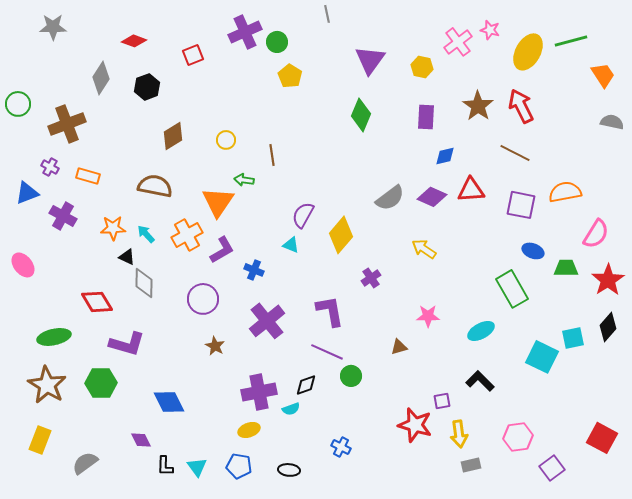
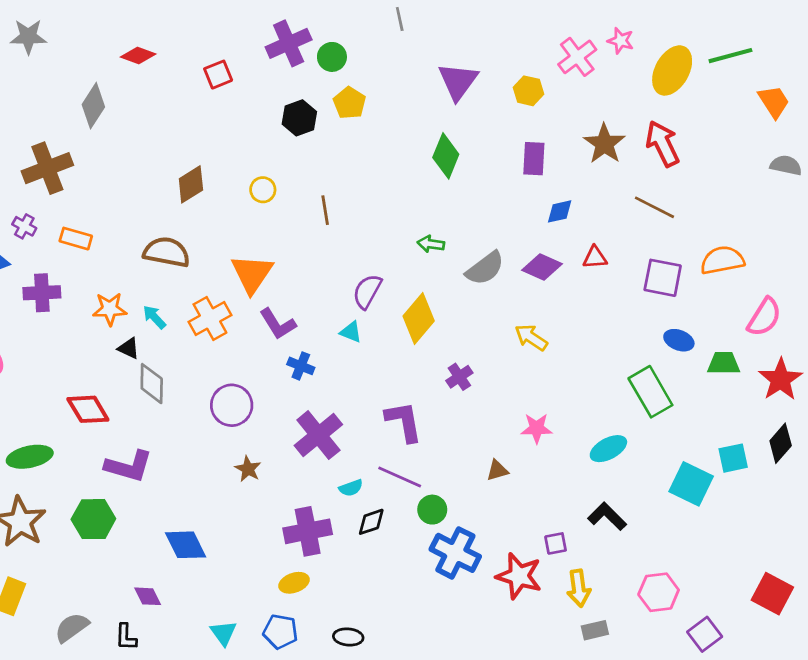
black hexagon: (147, 87) -> (299, 118), moved
green arrow: (244, 180) -> (431, 244), moved
red triangle: (471, 190) -> (595, 258), size x0.7
purple cross: (63, 216) -> (42, 293), turned -32
purple L-shape: (222, 250) -> (278, 324), moved, turned 88
cyan semicircle: (291, 409) -> (351, 488), moved
blue cross: (341, 447) -> (455, 553), moved, size x1.8
black L-shape: (165, 466) -> (126, 637), moved

